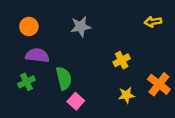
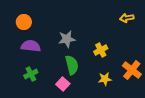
gray star: (81, 26) -> (67, 39), moved
green semicircle: (64, 78) -> (72, 65), moved
green cross: (26, 82) -> (31, 74), moved

